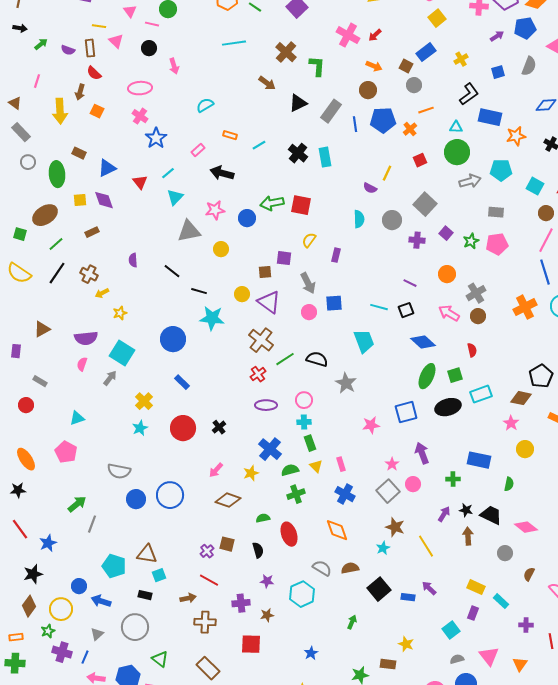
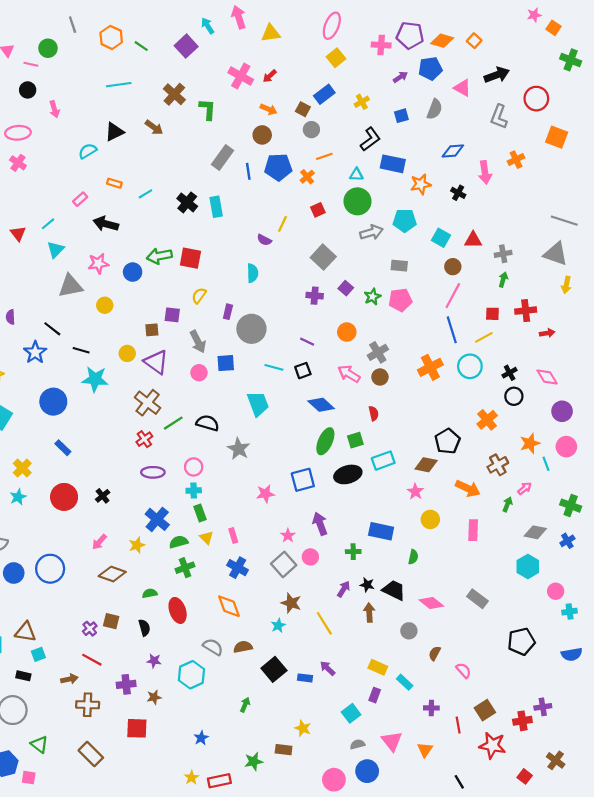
black triangle: (298, 103) -> (114, 132), moved
blue star: (156, 138) -> (35, 352), moved
gray circle: (392, 220) -> (251, 329), moved, size x1.4

